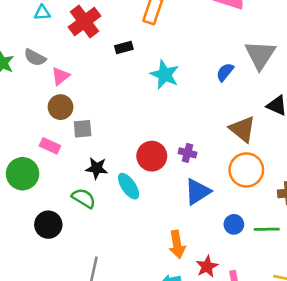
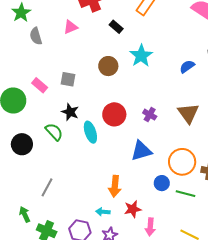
black rectangle: (124, 48) -> (116, 27), turned 40
gray semicircle: (35, 57) -> (36, 36), moved, turned 30
pink triangle: (60, 76) -> (71, 27), moved
brown circle: (61, 107) -> (108, 66), moved
purple cross: (187, 153) -> (150, 115), moved
orange circle: (246, 170) -> (182, 162), moved

